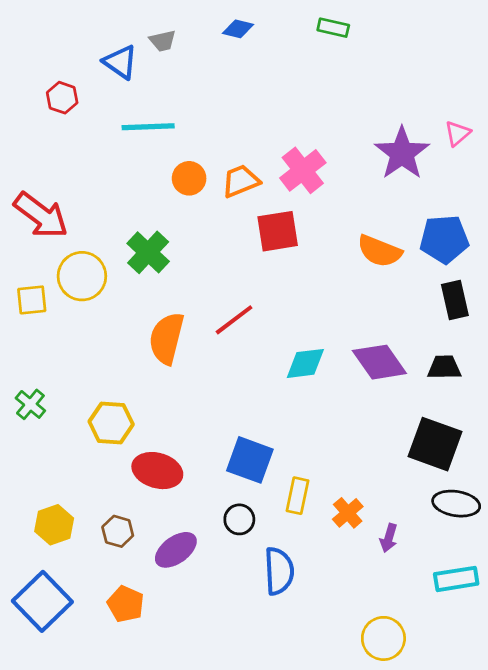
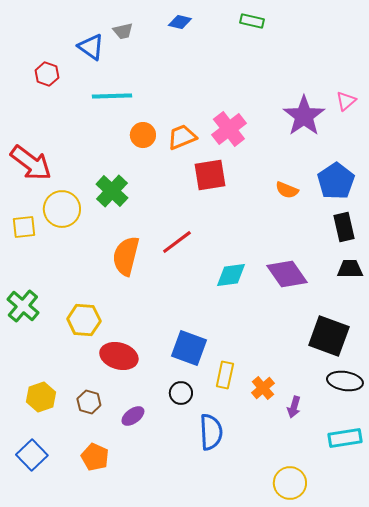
blue pentagon: (444, 239) -> (336, 181), turned -30
orange semicircle: (379, 251) -> (287, 190), size x0.7
black trapezoid: (444, 367) -> (350, 269), moved
green cross: (30, 404) -> (23, 306), size x1.4
purple ellipse: (176, 550) -> (133, 416), size x0.7
blue square: (42, 601) -> (32, 455), size x0.7

